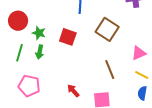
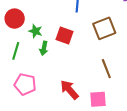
brown square: (107, 29) -> (104, 28), turned 35
green arrow: (40, 52) -> (44, 48), moved
red arrow: (73, 91) -> (69, 90), size x1.5

